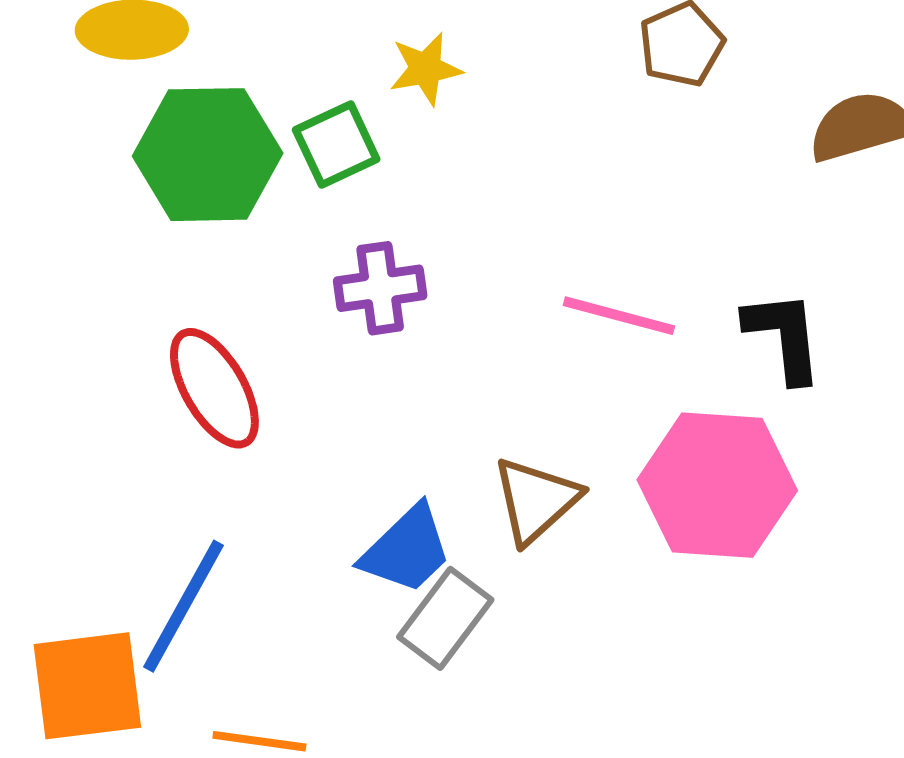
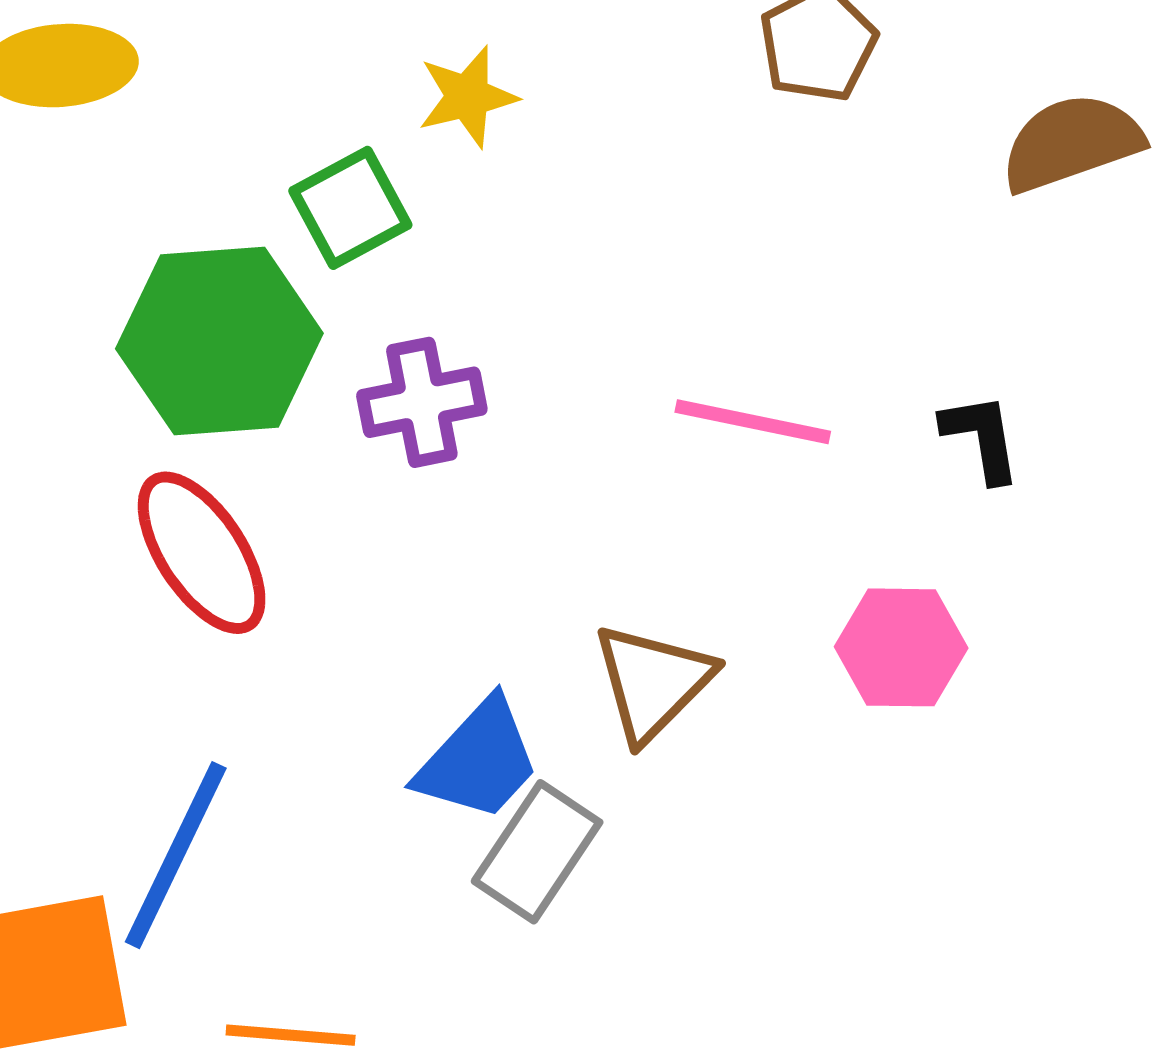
green hexagon: (208, 155) -> (219, 341), moved
black L-shape: (784, 336) -> (981, 437), size x0.7
pink hexagon: (717, 485) -> (901, 647), size x0.6

